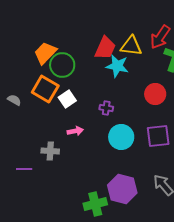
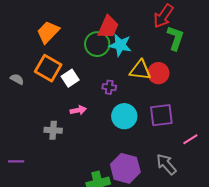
yellow triangle: (131, 46) -> (140, 70), moved
green circle: (62, 65) -> (97, 44), moved
purple line: (24, 169) -> (16, 161), moved

